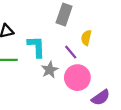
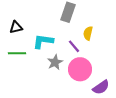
cyan L-shape: (36, 47) -> (43, 41), turned -80

